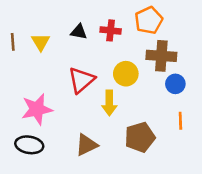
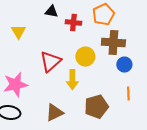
black triangle: (79, 32) -> (51, 12), moved

